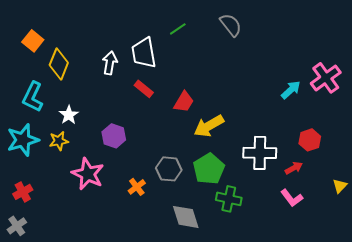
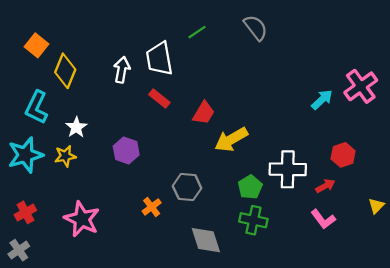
green pentagon: (209, 169) -> (250, 187), moved, size x0.7
pink star: (88, 174) -> (82, 219), moved

